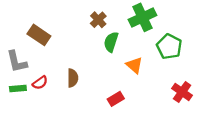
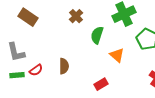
brown cross: (98, 20) -> (76, 16), moved
brown rectangle: (39, 35) -> (28, 17), moved

